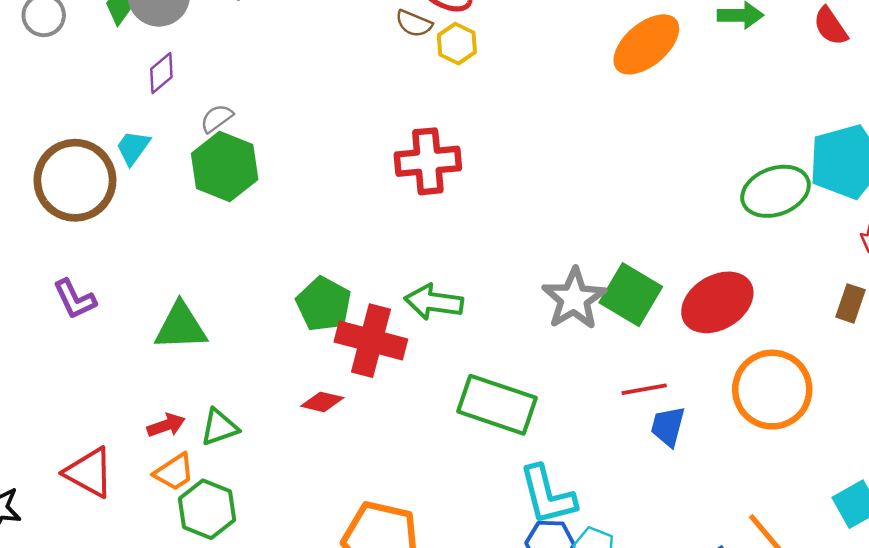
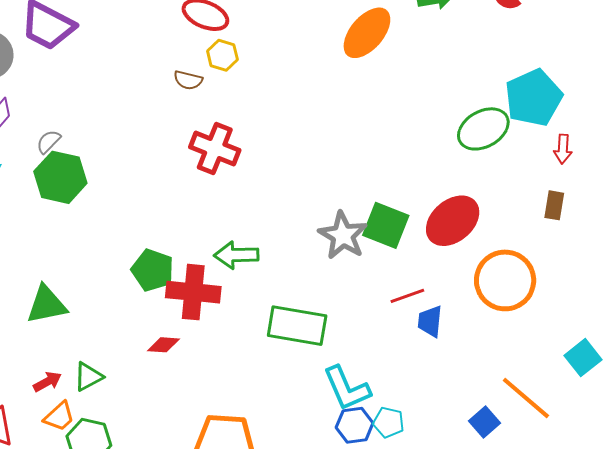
brown semicircle: (414, 23) -> (188, 80), moved
red cross: (428, 161) -> (215, 149), turned 36

